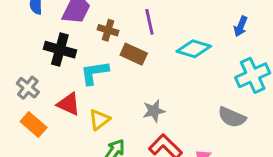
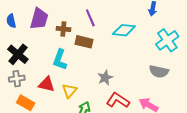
black cross: (60, 50) -> (18, 54), moved, turned 35
cyan L-shape: (94, 73) -> (60, 60), turned -50
gray cross: (28, 88) -> (17, 79), turned -35

